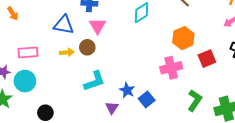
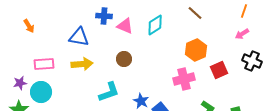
pink triangle: (98, 26) -> (125, 26), moved, turned -36
brown circle: (87, 47) -> (124, 59), moved
yellow arrow: (67, 52) -> (82, 64), size x1.5

